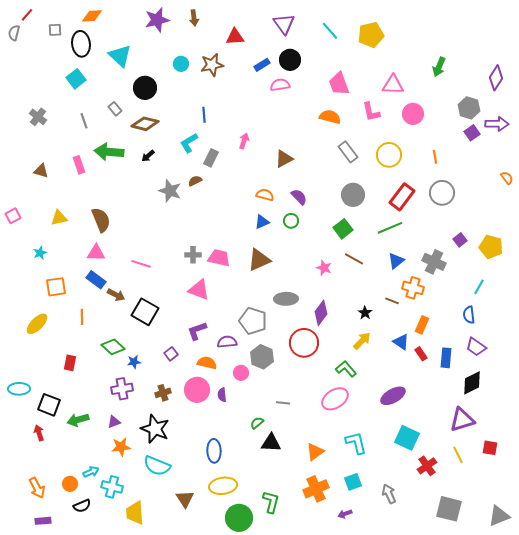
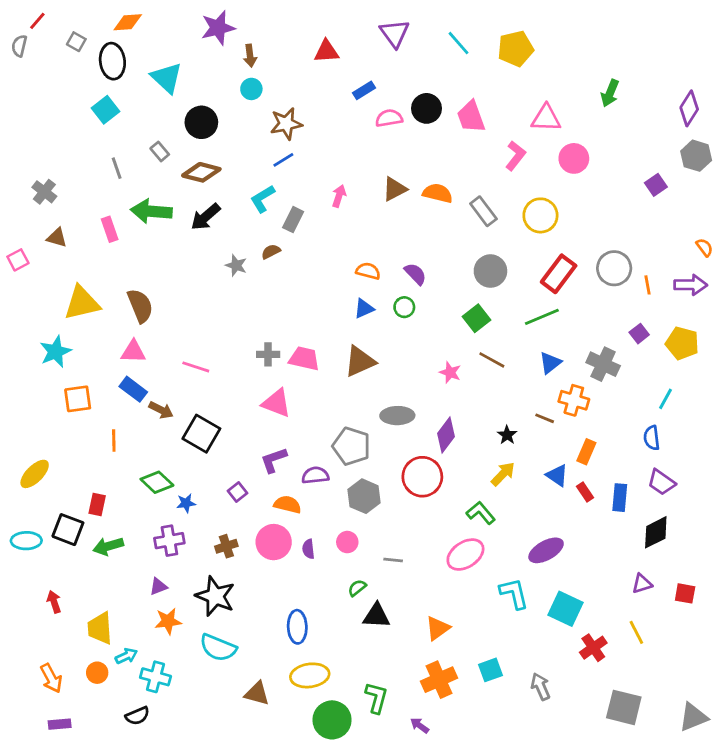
brown arrow: (194, 18) -> (250, 56), moved
gray square: (55, 30) -> (76, 42), turned 32
black circle: (290, 60) -> (427, 108), moved
brown star: (212, 65) -> (286, 124), moved
gray hexagon: (469, 108) -> (696, 156), moved
pink L-shape: (371, 112) -> (515, 156), turned -130
blue line: (204, 115) -> (283, 160), turned 63
gray cross: (38, 117) -> (44, 192), moved
orange semicircle: (330, 117) -> (438, 193), moved
purple arrow: (497, 124) -> (691, 285), moved
black arrow: (148, 156) -> (206, 217), size x1.6
orange line: (435, 157) -> (647, 285), moved
brown triangle: (284, 159) -> (395, 189), moved
gray star: (170, 191) -> (236, 265), size x0.7
pink square: (13, 216) -> (18, 260), moved
yellow triangle: (59, 218) -> (82, 303), size x1.6
cyan star: (40, 253) -> (55, 352), size x1.6
yellow ellipse: (37, 324) -> (35, 474), moved
pink circle: (241, 373) -> (347, 542), moved
black square: (49, 405) -> (68, 530), moved
green arrow: (78, 420) -> (108, 546), moved
purple triangle: (462, 420) -> (642, 584), size x0.6
cyan L-shape: (356, 443) -> (514, 593), moved
red square: (490, 448) -> (685, 593), moved
brown triangle: (185, 499) -> (257, 694), turned -42
black semicircle: (82, 506) -> (137, 716), moved
yellow trapezoid: (135, 513) -> (100, 628), moved
purple arrow: (345, 514) -> (420, 725), moved, turned 56

